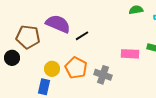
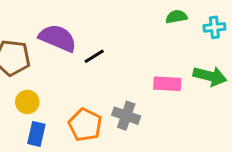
orange pentagon: (76, 68) -> (85, 125), moved
yellow circle: (52, 69) -> (27, 102), moved

